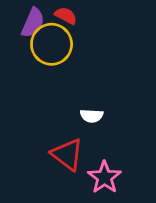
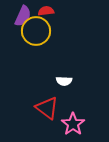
red semicircle: (66, 16) -> (46, 11), turned -35

